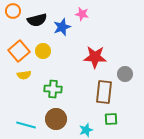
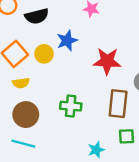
blue star: (62, 27) -> (67, 41), moved
green cross: (53, 89) -> (71, 106), moved
brown circle: (56, 119) -> (26, 115), moved

